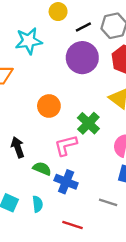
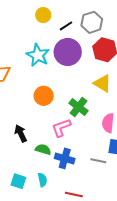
cyan star: (29, 41) -> (38, 55), moved, turned -30
gray line: (108, 202) -> (98, 161), moved

